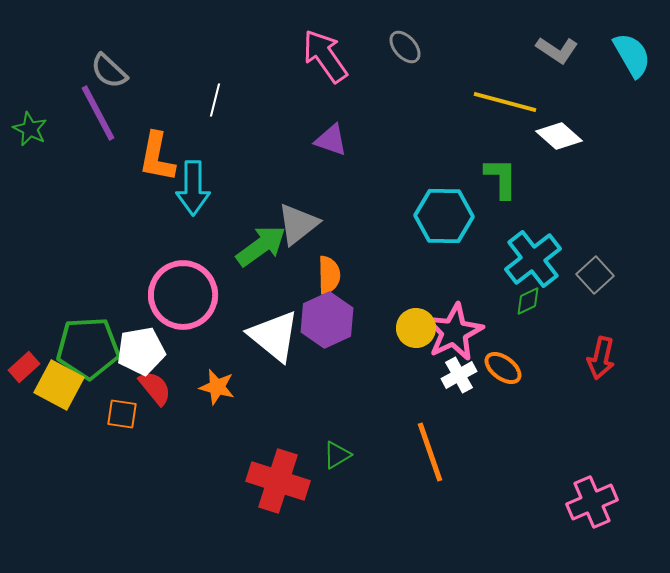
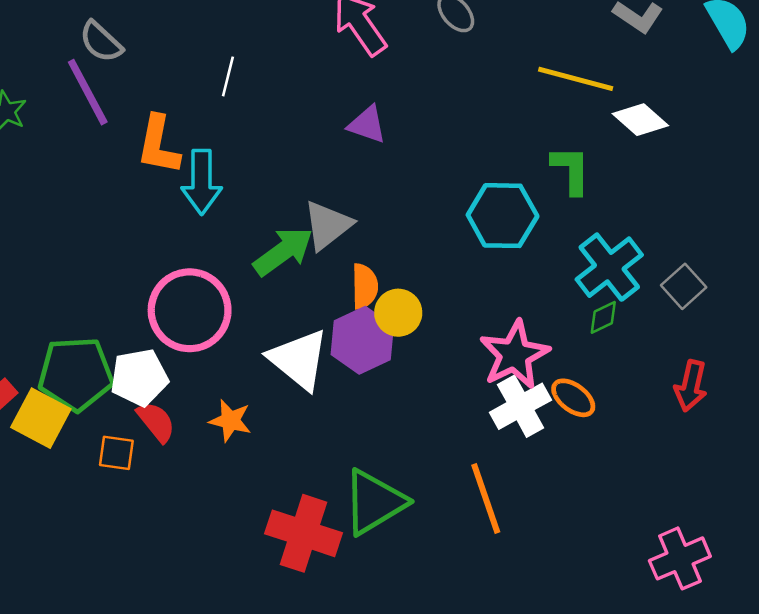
yellow circle: (416, 328) -> (398, 313), moved
white cross: (459, 375) -> (521, 406), size x1.4
green triangle: (337, 455) -> (374, 502), size x2.0

